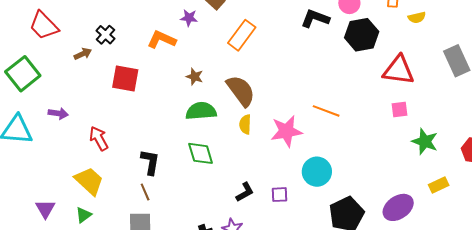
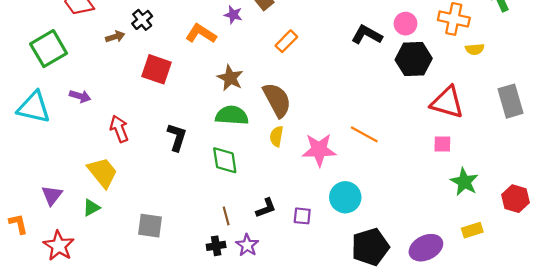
orange rectangle: (242, 35) -> (286, 41), size x0.7
brown star: (195, 77) -> (230, 78), size x1.4
black L-shape: (150, 162) -> (177, 137), moved
brown line: (145, 192) -> (226, 216), moved

